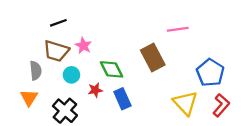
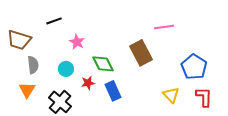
brown trapezoid: (56, 51) -> (19, 40), moved
yellow triangle: (185, 103) -> (171, 95), size x0.7
red L-shape: (221, 105) -> (204, 97), turned -40

